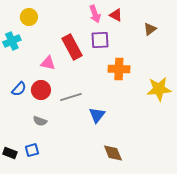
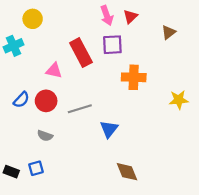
red triangle: (116, 15) -> (130, 17), turned 48
yellow star: (159, 89) -> (179, 100), size x0.7

